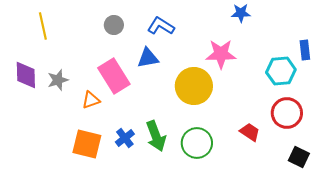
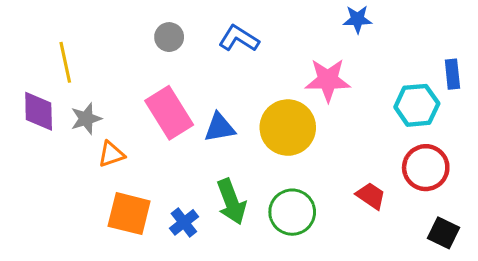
yellow line: (43, 26) -> (65, 62), moved
blue triangle: (148, 58) -> (220, 128), moved
orange triangle: (91, 100) -> (111, 154), moved
blue cross: (125, 138) -> (184, 222), moved

